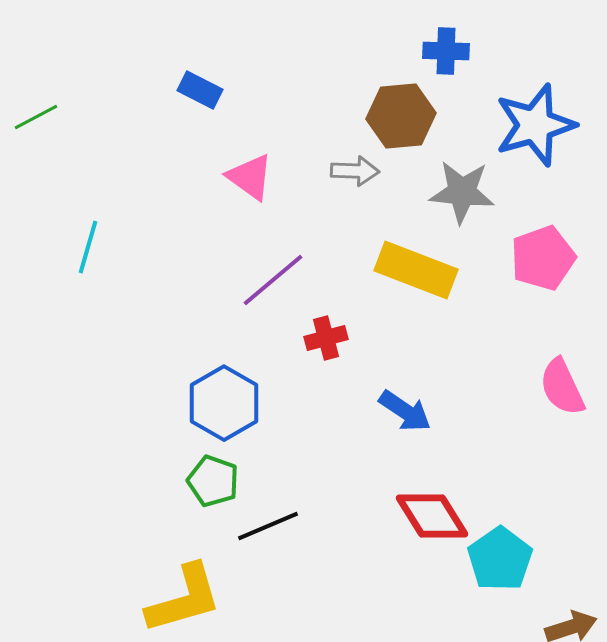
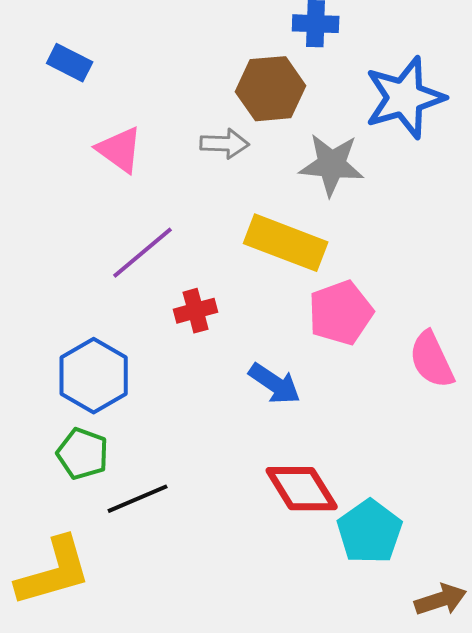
pink pentagon: (543, 258) -> (341, 313), moved

